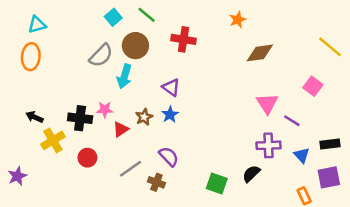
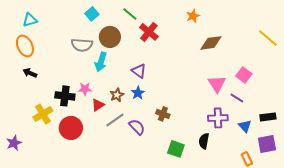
green line: (147, 15) -> (130, 14), moved
red cross: (183, 39) -> (149, 32), turned 30
gray semicircle: (101, 55) -> (82, 45), turned 50
orange ellipse: (31, 57) -> (25, 46), turned -30
pink square: (313, 86) -> (244, 75), moved
black arrow: (34, 117) -> (30, 73), moved
red circle: (87, 158) -> (71, 128), size x1.5
gray line: (131, 169) -> (115, 120), moved
black semicircle: (251, 174) -> (204, 141), turned -35
brown cross: (156, 182) -> (163, 114), moved

